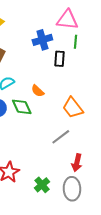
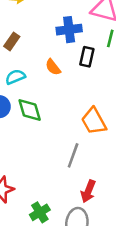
orange semicircle: (38, 91) -> (53, 67), moved
gray line: (61, 137) -> (73, 155), turned -42

